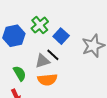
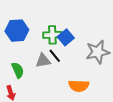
green cross: (40, 25) -> (52, 35), moved, turned 30
orange semicircle: (47, 80) -> (79, 86), moved

